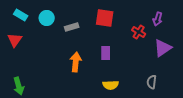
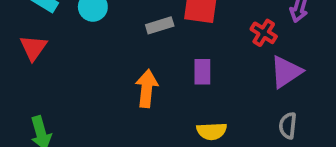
gray rectangle: (72, 27) -> (160, 25), moved
purple triangle: (163, 48) -> (286, 72), moved

